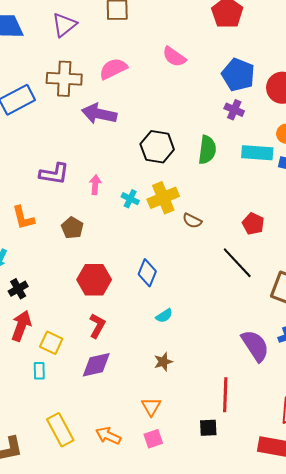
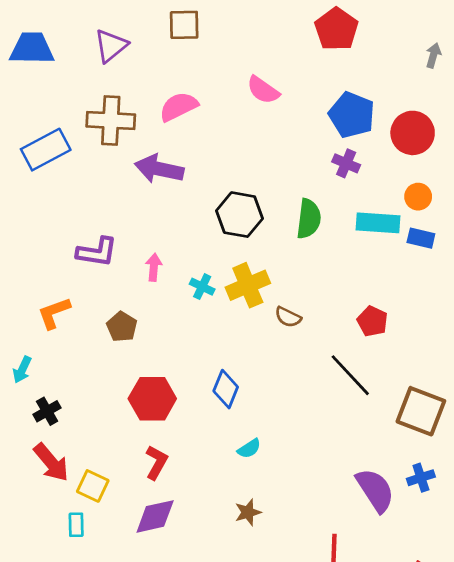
orange L-shape: (23, 218) -> (54, 313), turned 84
red arrow: (21, 326) -> (51, 462), turned 120

